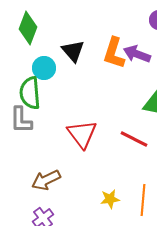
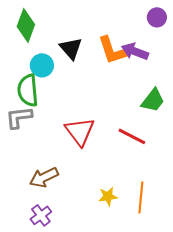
orange L-shape: (114, 53) -> (112, 50), turned -36
gray L-shape: (21, 120) -> (19, 117), turned 84

